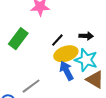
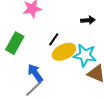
black arrow: (86, 36) -> (88, 20), moved
blue arrow: (67, 71) -> (35, 73), moved

